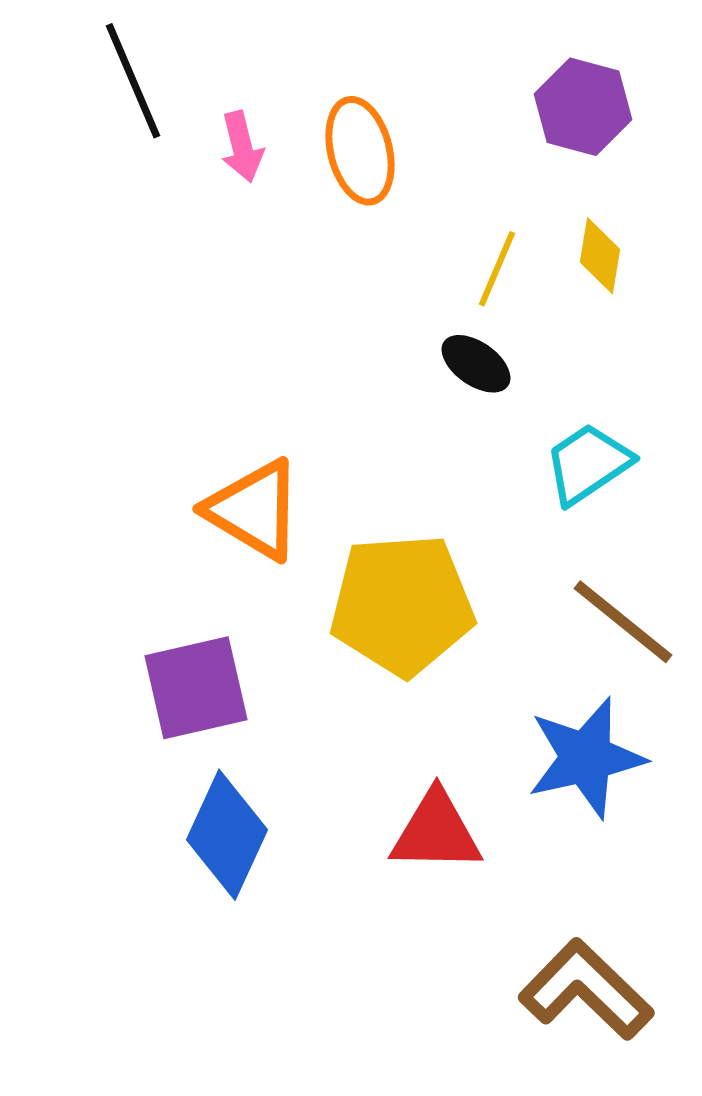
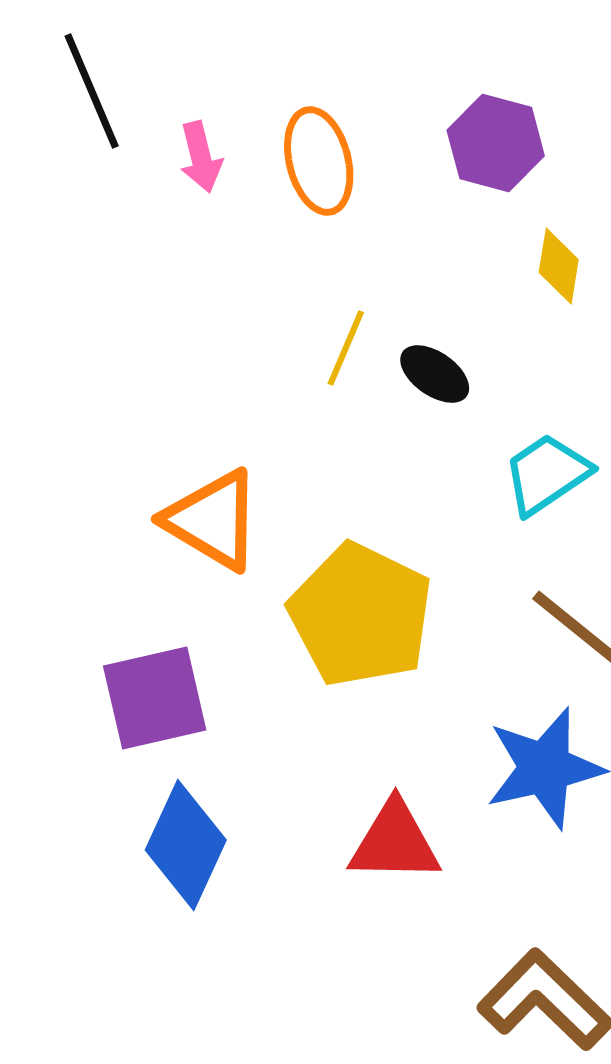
purple hexagon: (583, 107) -> (496, 143), moved
yellow line: (497, 269) -> (346, 348), moved
yellow pentagon: (402, 605) -> (361, 615), turned 30

